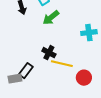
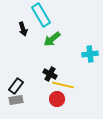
black rectangle: (26, 71) -> (16, 86), moved
red circle: (84, 78) -> (57, 99), moved

